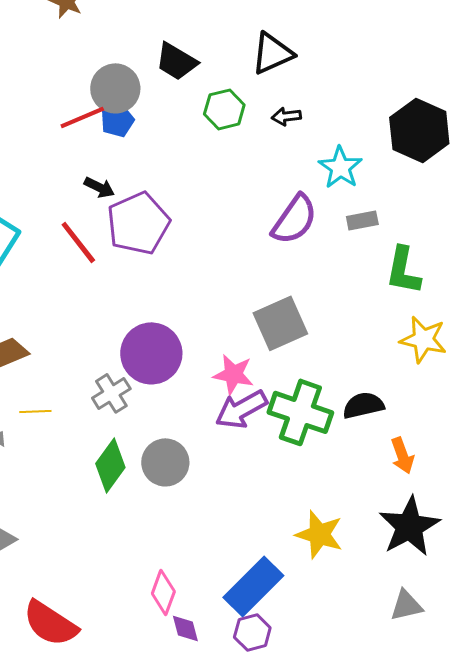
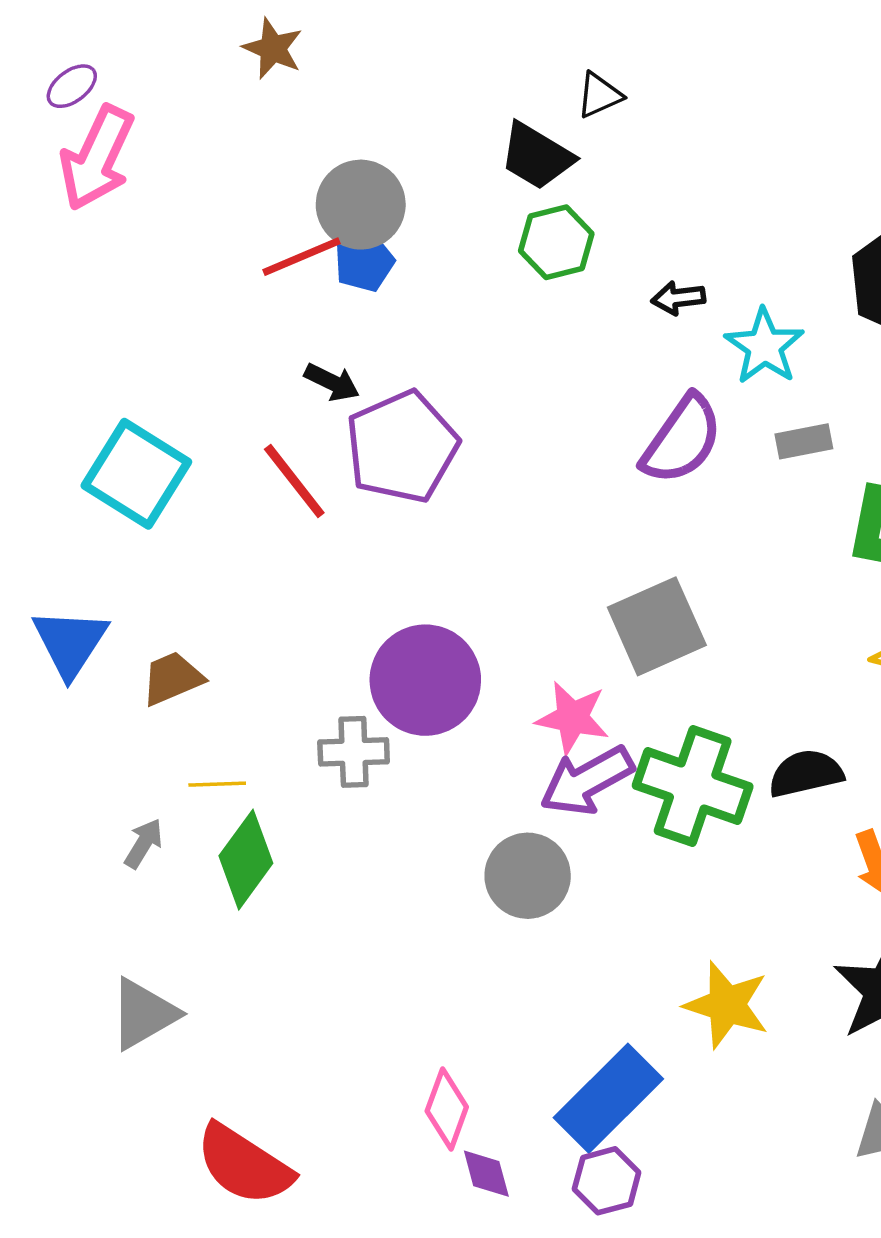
black triangle: (272, 53) -> (599, 95), moved, size x0.6
black trapezoid: (176, 61) -> (537, 156), moved
black arrow: (286, 116) -> (678, 298), moved
gray cross: (111, 393) -> (354, 752), turned 30
gray circle: (165, 462) -> (528, 876), moved
green diamond: (110, 465) -> (246, 860), moved

